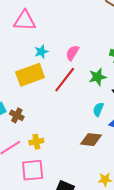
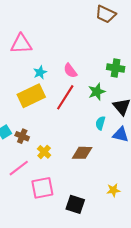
pink semicircle: (72, 53) -> (70, 71), turned -63
brown diamond: (91, 140) -> (82, 153), moved
yellow cross: (36, 142) -> (44, 152), moved, turned -32

